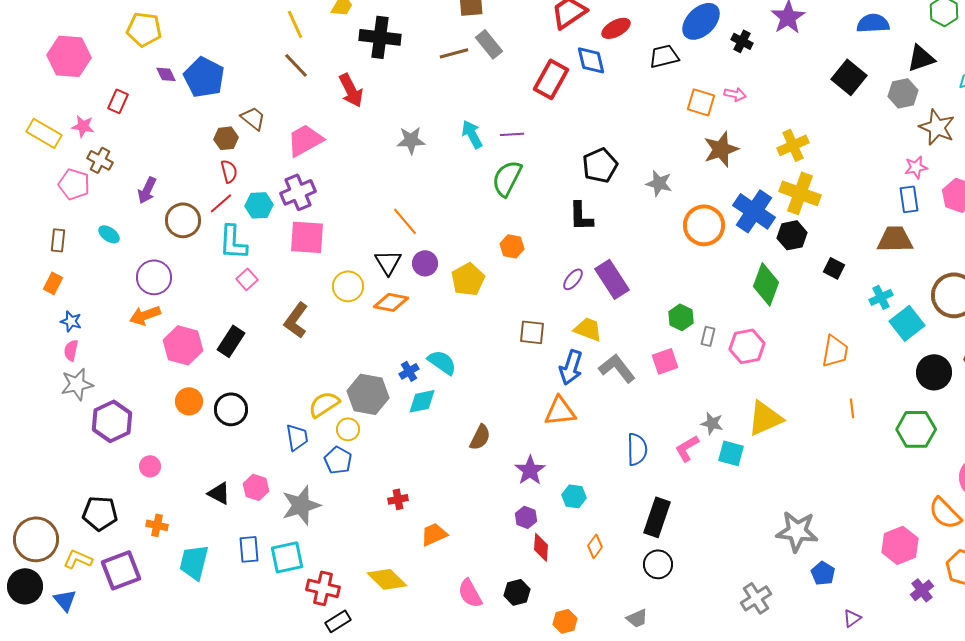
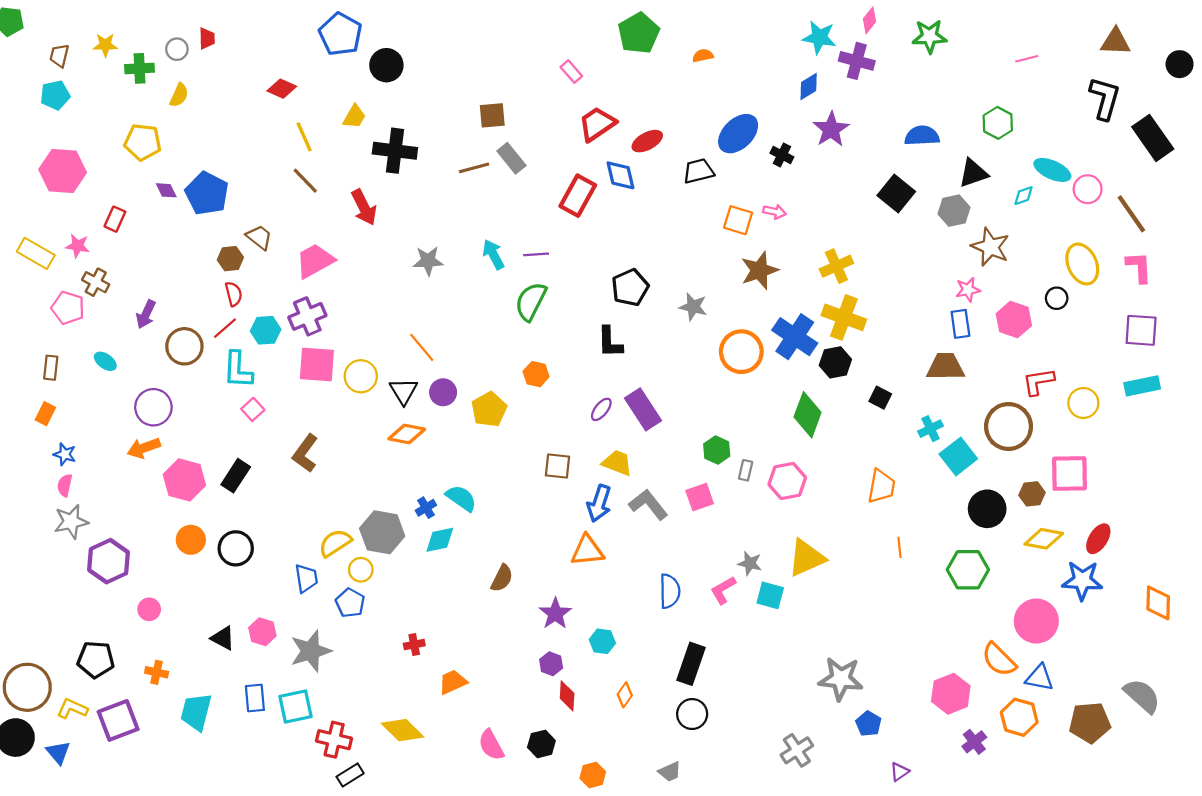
yellow circle: (348, 286) -> (361, 376), moved

